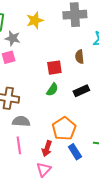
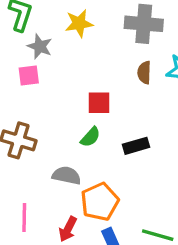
brown semicircle: (80, 57) -> (144, 73), moved
gray semicircle: (21, 121) -> (67, 175), moved

